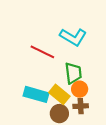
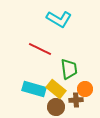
cyan L-shape: (73, 37) -> (59, 19), moved
orange circle: (80, 89) -> (85, 89), moved

